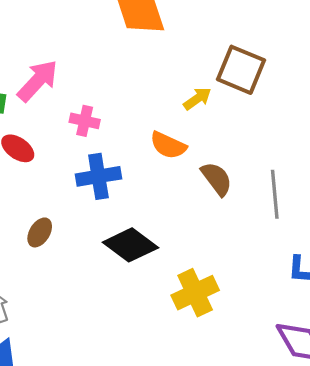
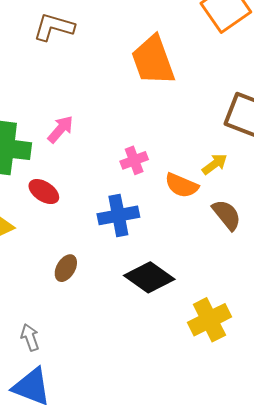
pink arrow: (38, 81) -> (61, 129), size x0.7
yellow arrow: (197, 99) -> (215, 164), moved
pink cross: (85, 121) -> (134, 160), moved, turned -32

